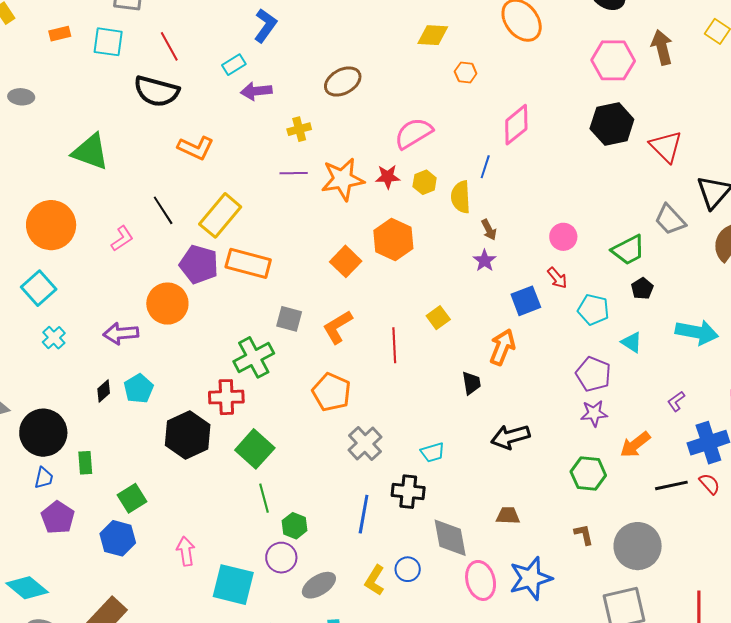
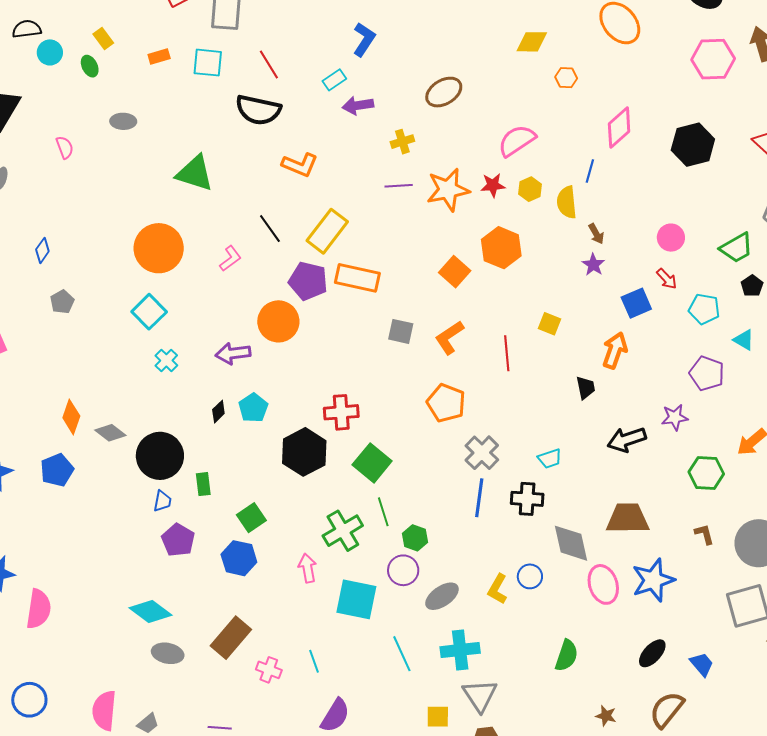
black hexagon: (612, 124) -> (693, 145), moved
yellow square: (438, 318) -> (549, 324), turned -30
green cross: (254, 357) -> (343, 531), moved
purple star: (594, 413) -> (675, 417), moved
blue line: (364, 514) -> (479, 498), moved
brown trapezoid: (508, 516) -> (628, 519), size x1.8

